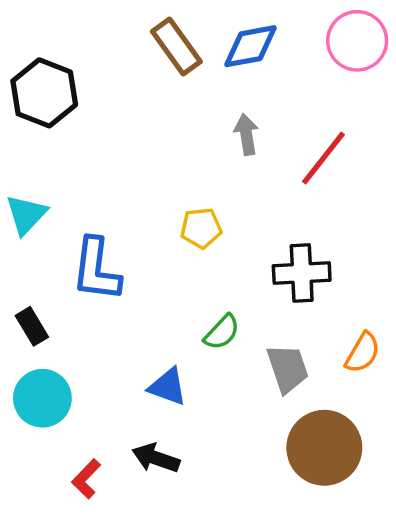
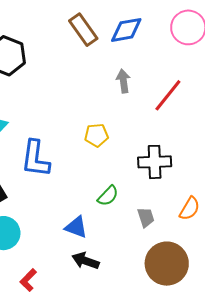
gray trapezoid: (288, 369) -> (146, 217), size x0.7
black arrow: (156, 458) -> (86, 261), moved

